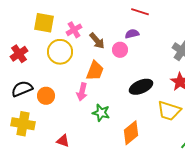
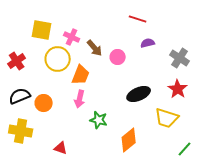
pink cross: (74, 30) -> (72, 37), turned -35
purple semicircle: (132, 34) -> (148, 43), moved
orange trapezoid: (95, 71) -> (81, 75), moved

